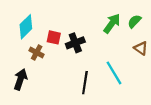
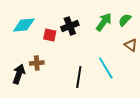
cyan diamond: (26, 27) -> (24, 25), turned 40
black cross: (75, 43) -> (70, 26), moved
brown cross: (37, 52) -> (37, 63), moved, turned -32

